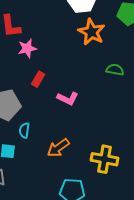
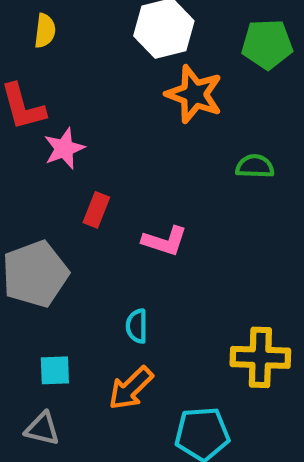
cyan semicircle: (24, 130) -> (137, 326), moved
orange arrow: (58, 148) -> (131, 388), moved

